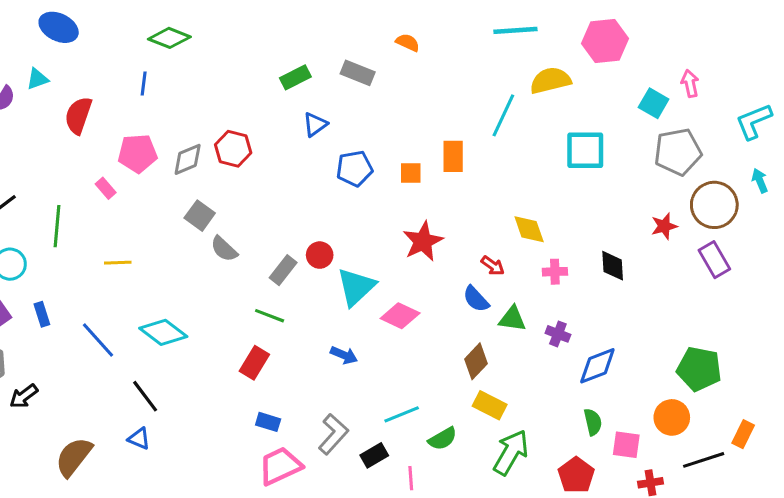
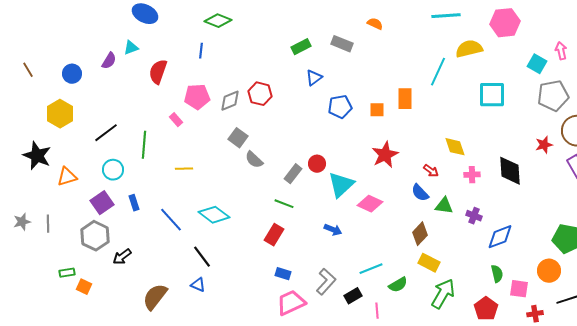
black diamond: (613, 266) -> (510, 171), size x1.4

